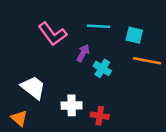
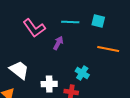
cyan square: (134, 35) -> (98, 21), moved
cyan cross: (102, 68) -> (82, 73), moved

